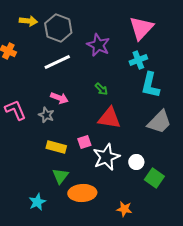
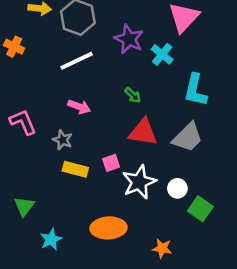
cyan cross: (138, 60) -> (162, 54), moved, turned -30
gray star: (46, 115) -> (63, 140), moved
gray trapezoid: (159, 122) -> (188, 137), moved
green triangle: (60, 176) -> (24, 206), moved

